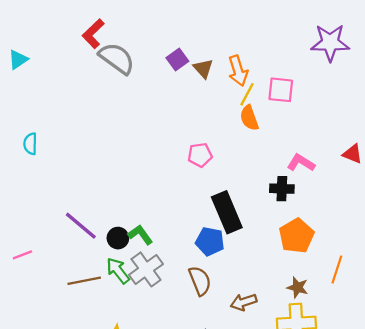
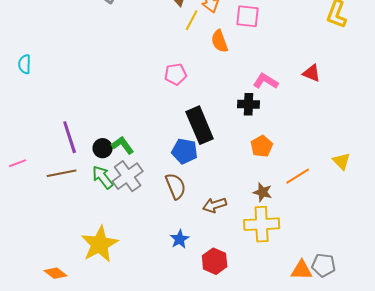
yellow line: (247, 94) -> (192, 20), moved
purple line: (81, 226) -> (70, 137), turned 32
orange pentagon: (296, 236) -> (262, 146), size x0.7
orange line: (337, 269) -> (298, 176), turned 40
brown line: (84, 281) -> (62, 173), moved

